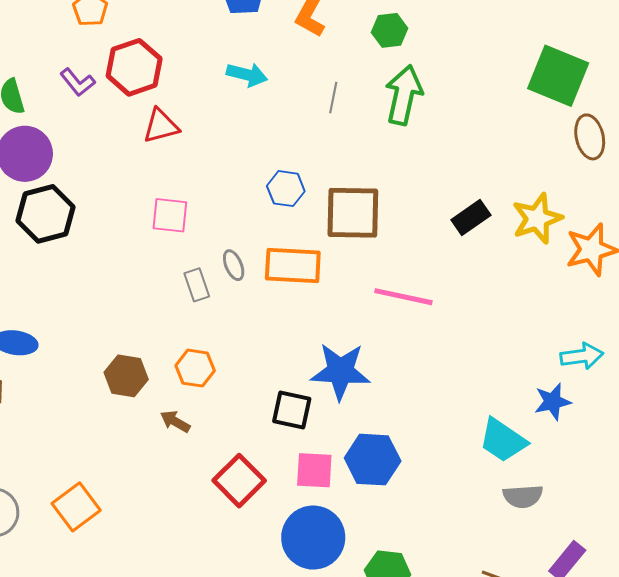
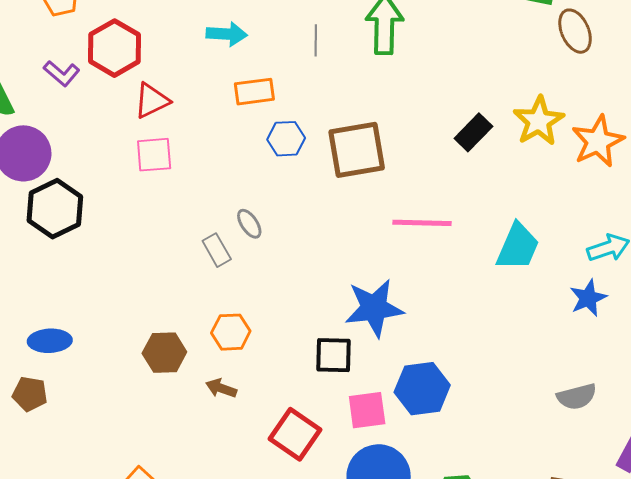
pink square: (170, 215) -> (154, 155), moved
orange rectangle: (293, 266) -> (254, 92), moved, size x0.7
cyan trapezoid: (503, 440) -> (518, 247), moved, turned -90

